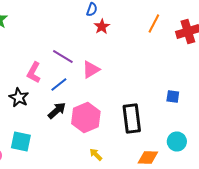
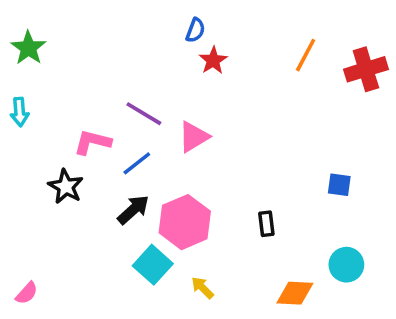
pink L-shape: (34, 72) -> (92, 142), turned 75
black rectangle: (132, 118) -> (266, 224), size x0.5
cyan square: (21, 142) -> (153, 265), moved, turned 30

